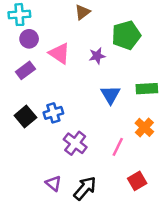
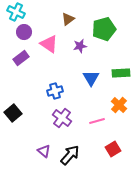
brown triangle: (82, 12) -> (68, 19), moved
cyan cross: (19, 15) -> (16, 12), turned 30
blue cross: (53, 113) -> (55, 91), moved
black square: (25, 117) -> (13, 113), moved
pink line: (118, 147) -> (97, 121), turned 49

